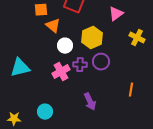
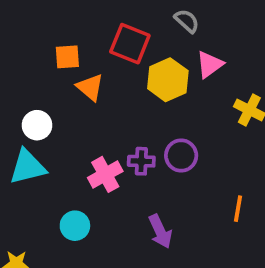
yellow hexagon: (92, 38) -> (168, 80), moved
white circle: (65, 46) -> (37, 125), moved
cyan circle: (45, 112) -> (75, 226), moved

